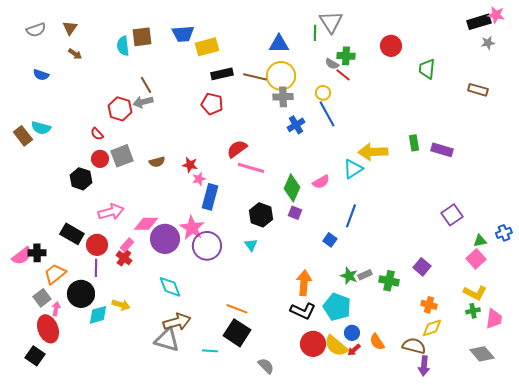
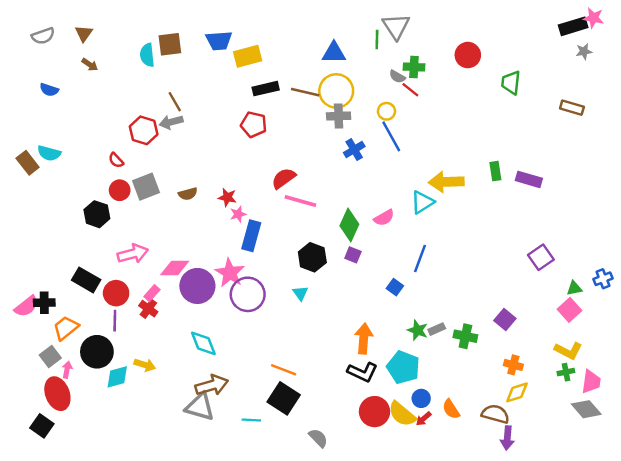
gray diamond: (482, 354) -> (586, 409), moved

